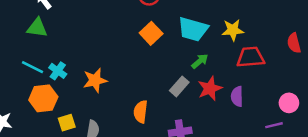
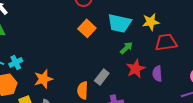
cyan cross: (58, 71) -> (16, 63), turned 32
orange star: (95, 80) -> (43, 79), moved
gray rectangle: (179, 86) -> (102, 77), moved

